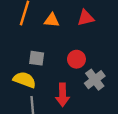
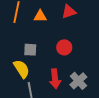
yellow semicircle: (24, 80) -> (22, 69), turned 42
gray cross: (95, 80) -> (78, 81), moved

